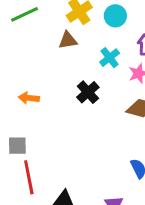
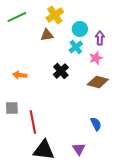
cyan circle: (115, 16) -> (80, 29), moved
red line: (29, 177) -> (33, 122), moved

